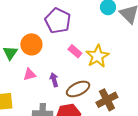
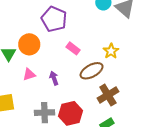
yellow star: (97, 56) -> (111, 51), moved, size x0.7
brown ellipse: (78, 89) -> (92, 71), moved

